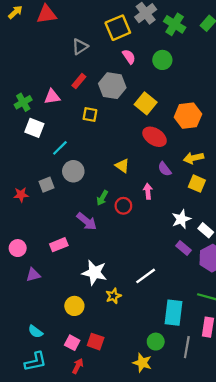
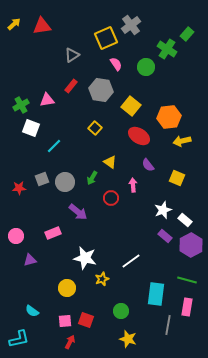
green cross: (175, 24) -> (167, 49), moved
yellow square: (90, 114) -> (95, 128), moved, turned 32
yellow arrow: (194, 158) -> (182, 141), moved
gray circle: (73, 171) -> (65, 182), moved
green arrow: (102, 198) -> (92, 178), moved
green circle: (156, 342) -> (121, 311), moved
pink square: (72, 343) -> (65, 321), turned -32
cyan L-shape: (35, 362) -> (19, 339), moved

